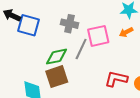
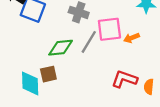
orange arrow: (126, 32) -> (132, 38), moved
brown square: (57, 77) -> (48, 74), moved, size x0.7

